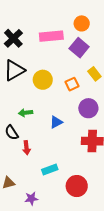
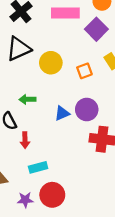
purple circle: (88, 108) -> (87, 109), moved
cyan rectangle: (50, 169) -> (38, 167), moved
red circle: (77, 186) -> (52, 195), moved

